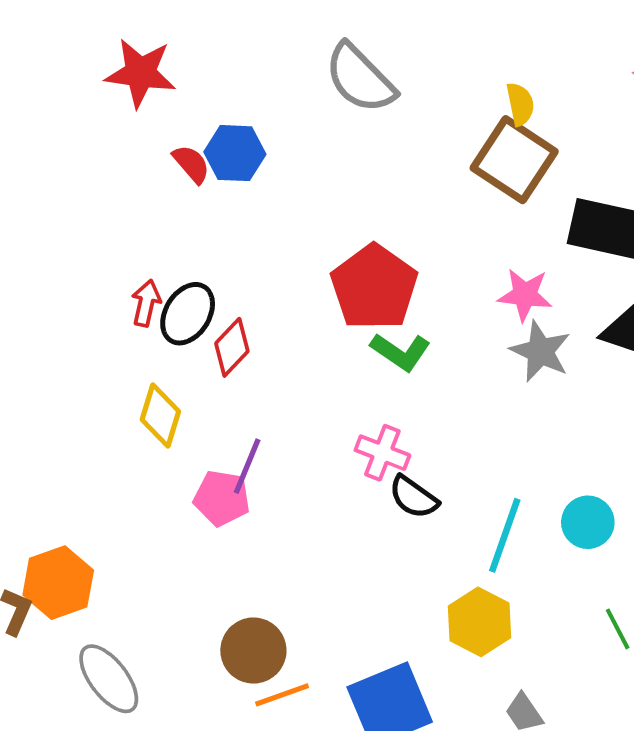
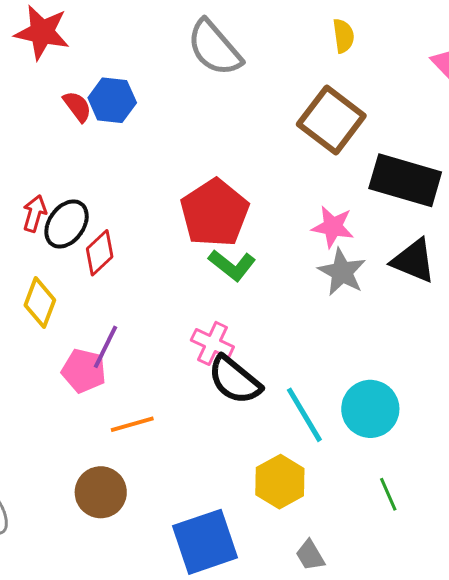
yellow semicircle: (520, 104) -> (343, 36), moved
black semicircle: (414, 497) -> (235, 380), size x1.4
cyan circle: (588, 522) -> (370, 409), size x1.4
cyan line: (505, 535) -> (304, 415), turned -54
orange line: (282, 695) -> (132, 424), moved

